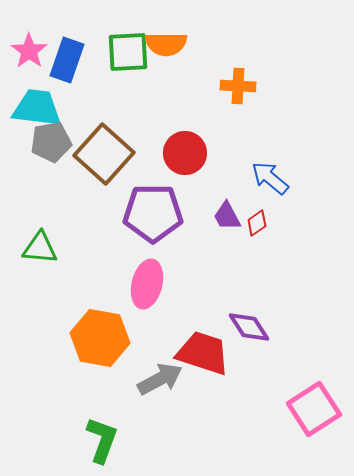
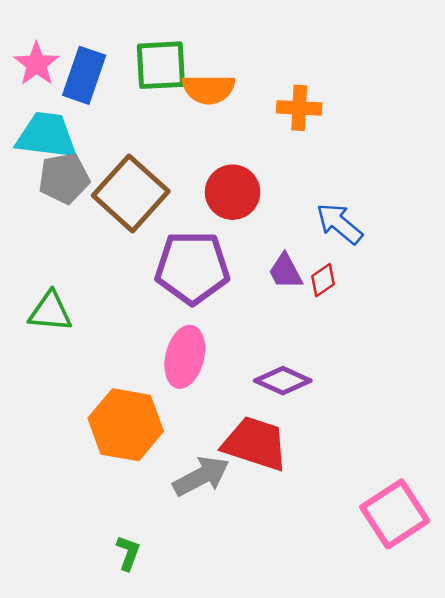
orange semicircle: (166, 44) -> (209, 89), moved
purple diamond: (249, 327) -> (283, 381), moved, turned -33
green L-shape: (102, 440) -> (128, 553), size x0.6

